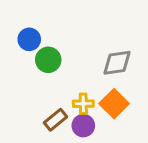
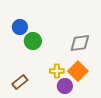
brown rectangle: (56, 120) -> (20, 82), moved
purple circle: (83, 126) -> (65, 86), moved

